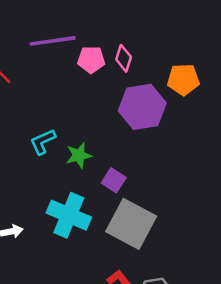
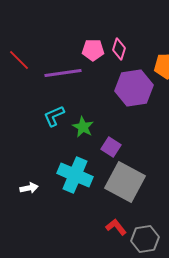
purple line: (53, 41) -> (63, 73), moved
green star: (79, 155) -> (83, 127), turned -30

